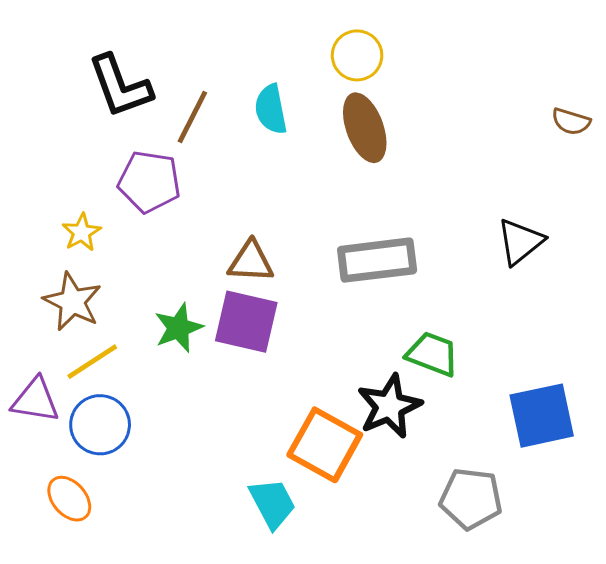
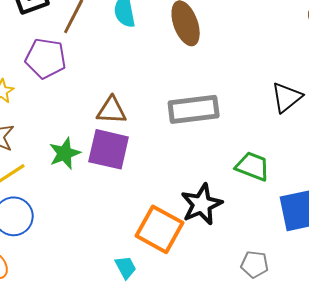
green trapezoid: (432, 354) -> (253, 166), moved
gray pentagon: (471, 499) -> (255, 264), size x0.7
cyan trapezoid: (272, 503) -> (126, 267), size x0.7

